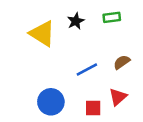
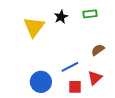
yellow triangle: (42, 34) -> (34, 27), turned 35
blue line: (87, 70) -> (70, 67), moved

